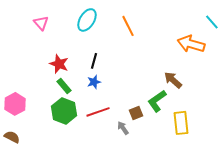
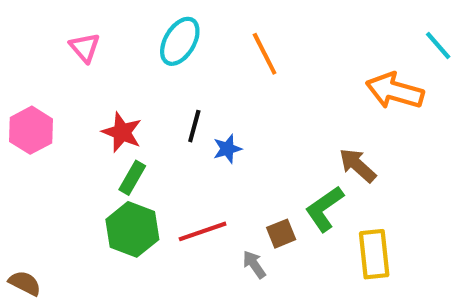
blue star: (94, 82) -> (227, 149), moved
green rectangle: (64, 86) -> (132, 178), turned 70
pink hexagon: (15, 104) -> (31, 130), moved

